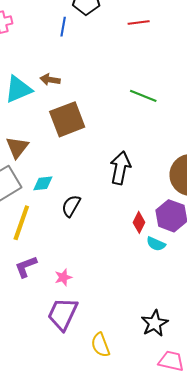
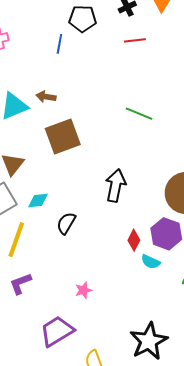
pink star: (63, 277) -> (83, 290), moved
purple trapezoid: (63, 314) -> (57, 331), turned 33
black star: (155, 323) -> (149, 341), size x1.4

